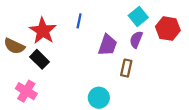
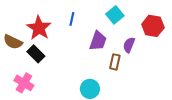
cyan square: (138, 16) -> (115, 15), moved
purple semicircle: (136, 40) -> (129, 45), moved

